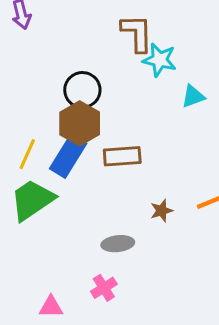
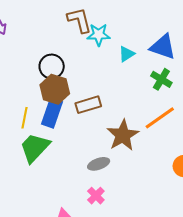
brown star: (162, 211) -> (123, 135), size x2.0

